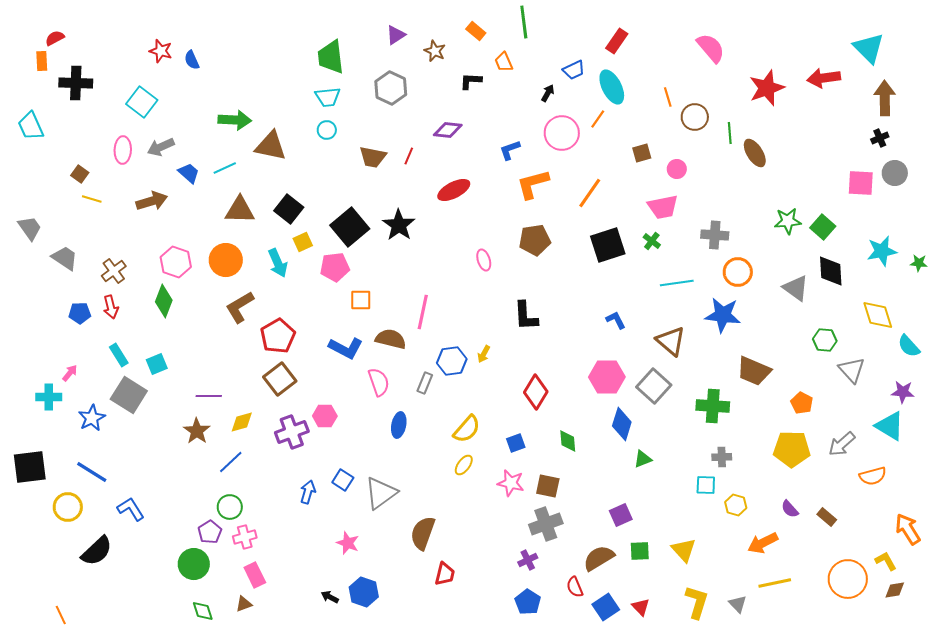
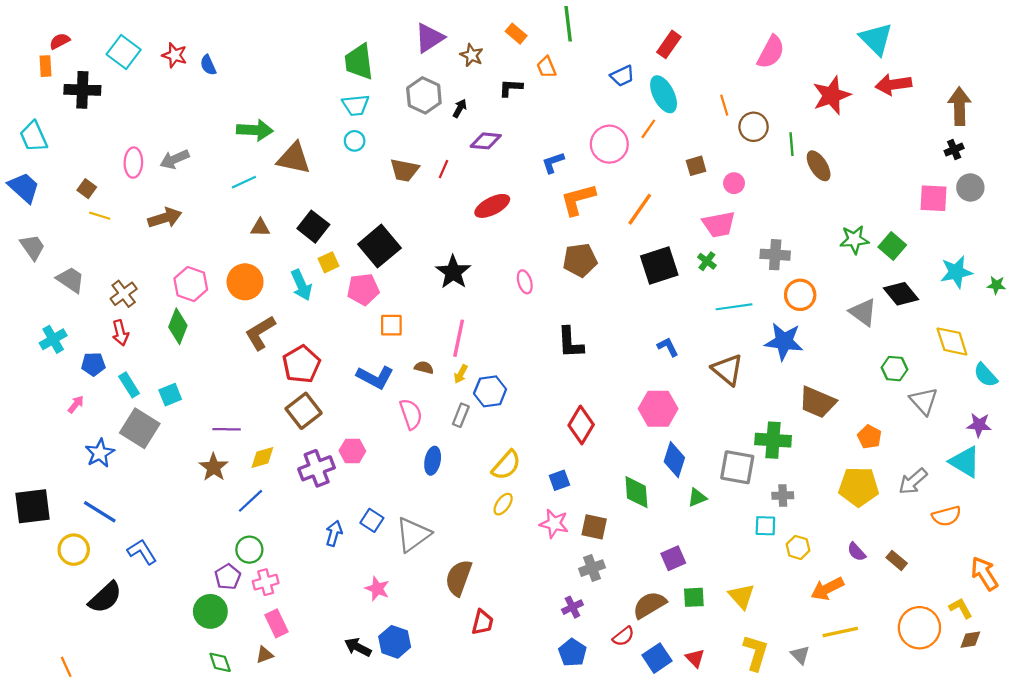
purple triangle: (396, 35) -> (429, 38), size x1.4
pink semicircle: (711, 48) -> (771, 52), turned 68
cyan triangle: (869, 48) -> (876, 39), moved
black arrow: (548, 93) -> (460, 108), moved
cyan square: (142, 102) -> (124, 52), moved
blue trapezoid: (189, 173) -> (24, 188), moved, size x1.4
brown triangle: (240, 210) -> (260, 228), size x0.6
black star: (399, 225) -> (453, 272), moved
black diamond: (831, 271) -> (901, 294), turned -36
blue pentagon: (80, 313) -> (93, 364), moved
brown semicircle: (391, 339) -> (424, 367), size x0.6
yellow arrow: (484, 354) -> (461, 374), moved
gray square: (654, 386) -> (737, 467), moved, turned -32
cyan cross: (49, 397) -> (53, 339), moved, turned -30
green diamond: (568, 441) -> (636, 492), moved, size x1.4
gray cross: (546, 524) -> (592, 568), size x0.7
red semicircle: (575, 587) -> (623, 636), turned -105
black arrow: (330, 597) -> (358, 647), size x1.4

